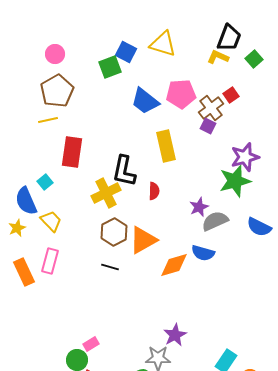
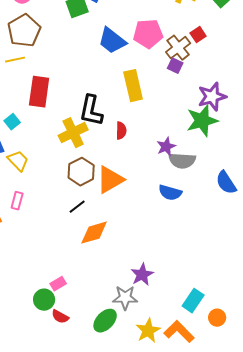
gray semicircle: (215, 221) -> (182, 161), turned -152
blue semicircle: (259, 227) -> (226, 183), moved, turned 30
pink rectangle: (50, 261) -> (17, 201), size x0.7
orange diamond: (174, 265) -> (94, 233), moved
black line: (110, 267) -> (77, 207), turned -54

